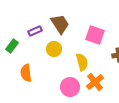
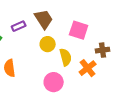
yellow circle: (54, 49) -> (48, 44), moved
orange cross: (95, 82) -> (88, 68), moved

